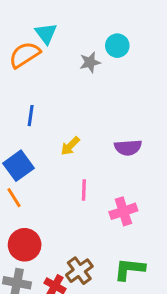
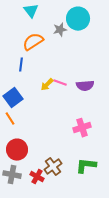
cyan circle: (117, 46) -> (78, 19), size x1.5
orange semicircle: (25, 55) -> (33, 42), moved
pink line: (84, 190) -> (60, 83), moved, turned -72

